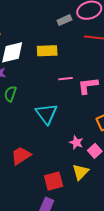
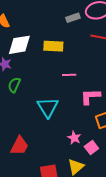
pink L-shape: (88, 86) -> (90, 96), moved
red trapezoid: (21, 156) -> (19, 146), turned 145

